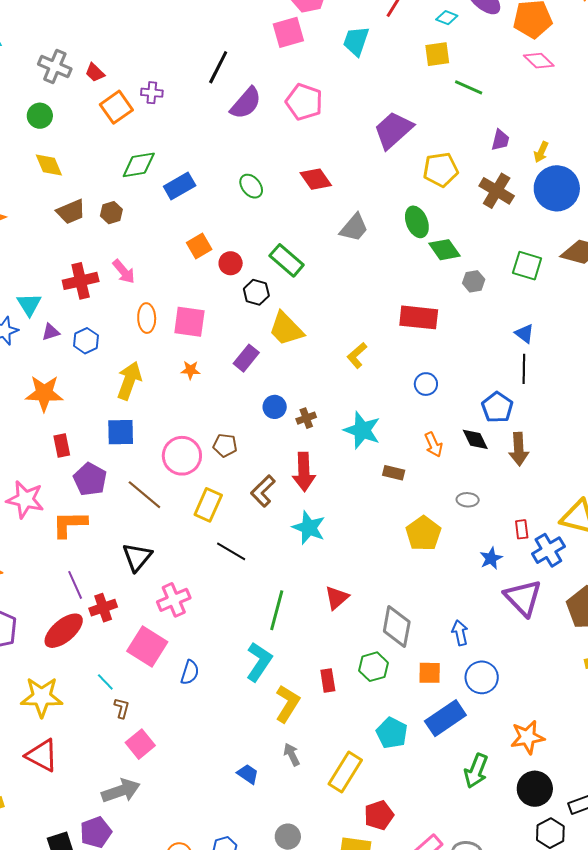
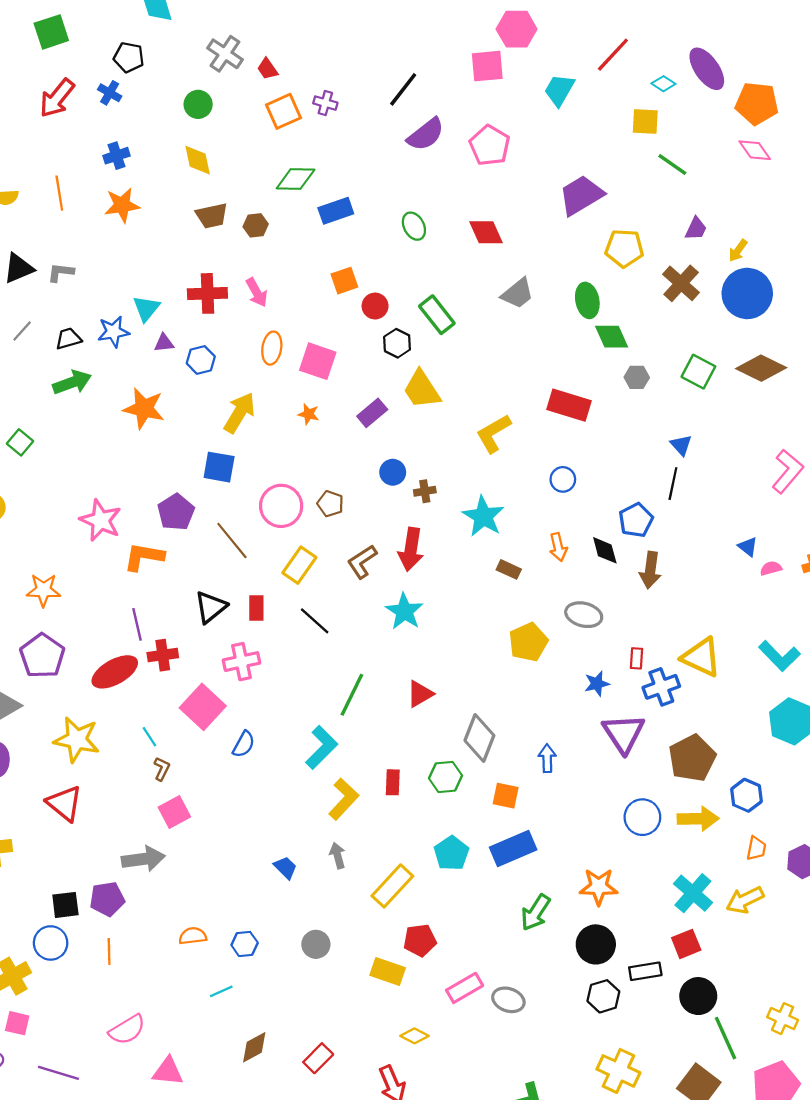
yellow L-shape: (357, 355) -> (493, 433), size x1.4
red rectangle: (62, 446) -> (256, 608), moved
gray ellipse: (468, 500) -> (584, 615), size x1.5
blue circle: (482, 677) -> (642, 817), moved

